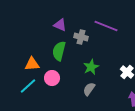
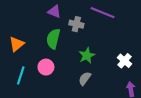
orange triangle: (32, 64) -> (17, 44), moved, turned -35
cyan line: (28, 86) -> (21, 75), turned -30

